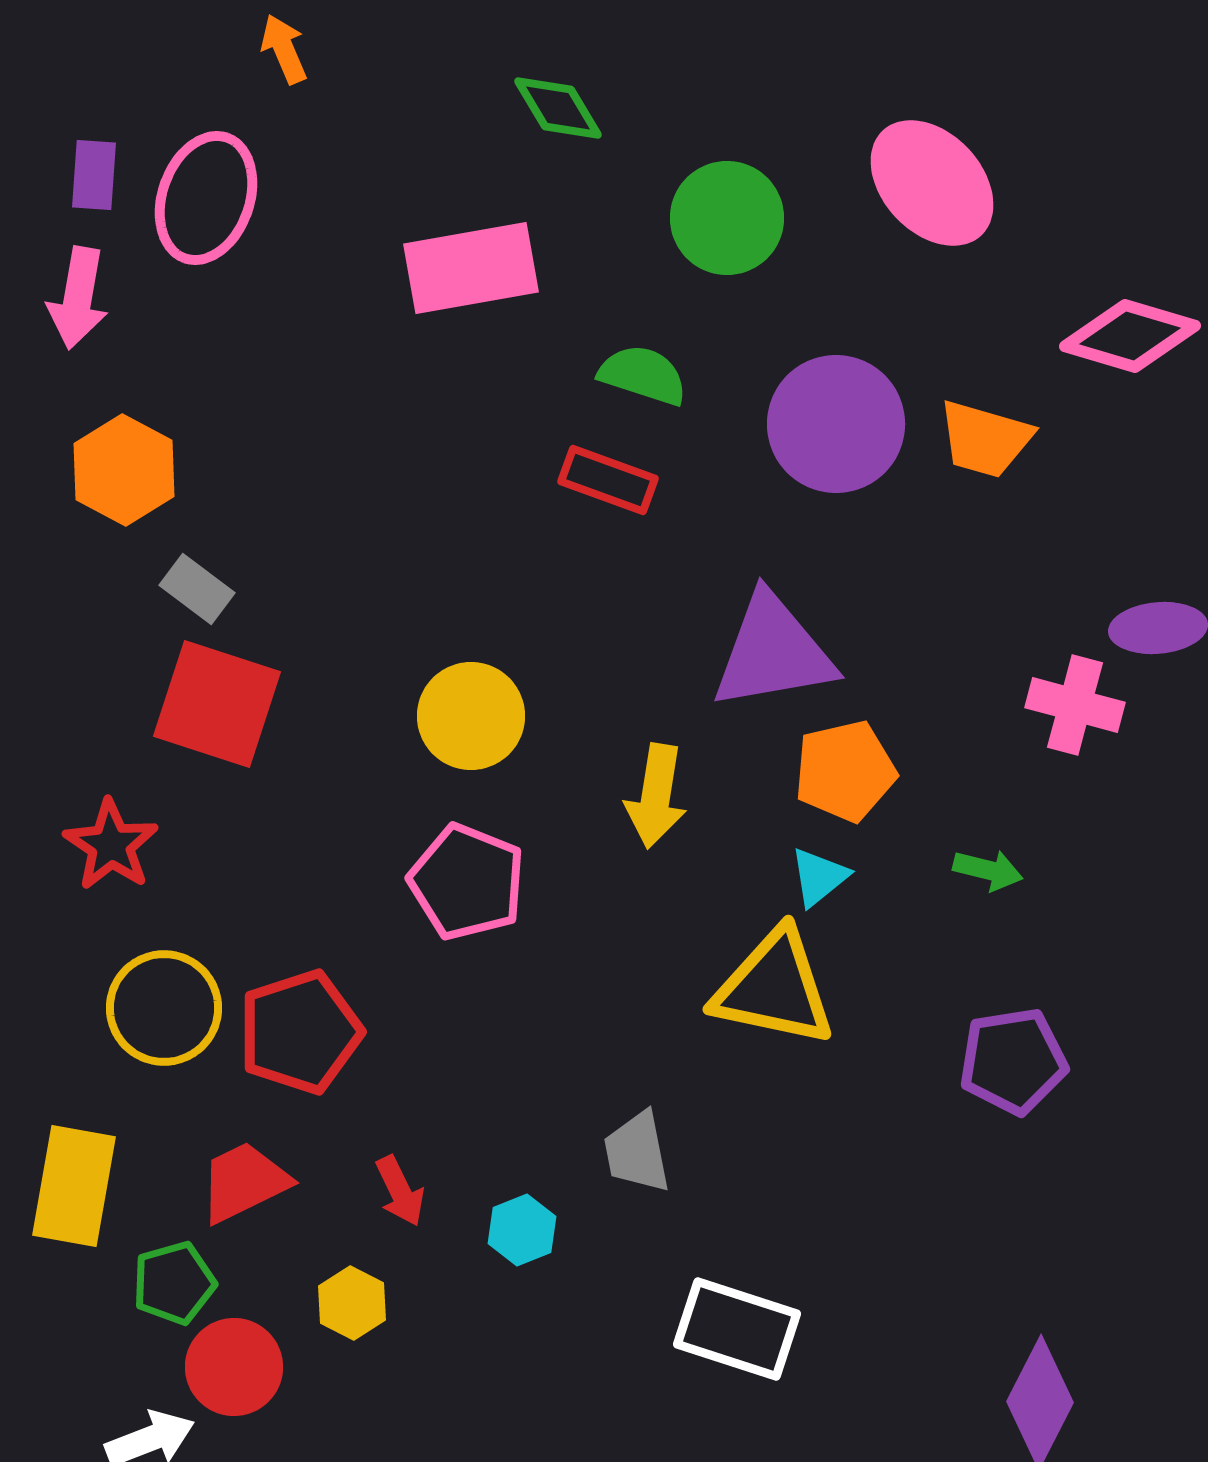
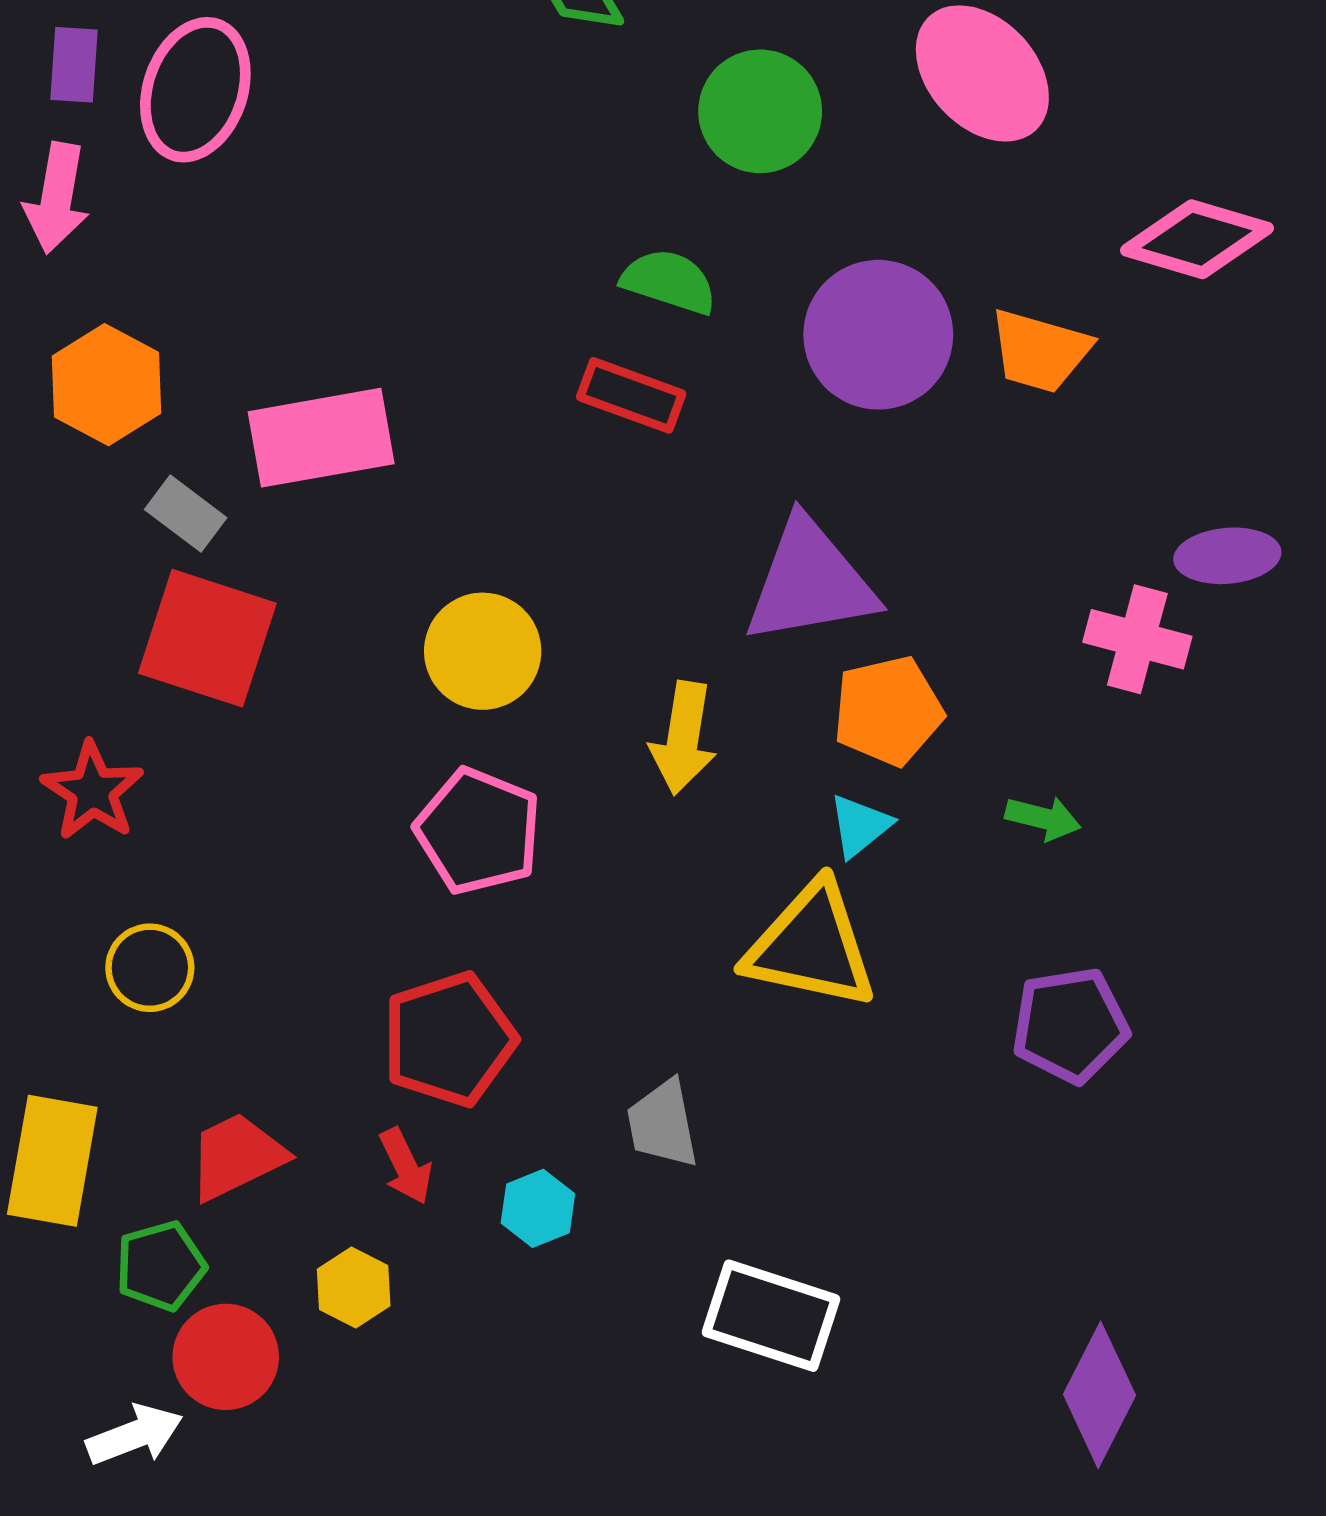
pink rectangle: (471, 268) -> (321, 438), moved
yellow circle: (164, 1008) -> (150, 968), size x0.7
red pentagon: (300, 1032) -> (449, 1039), moved

